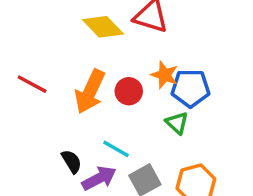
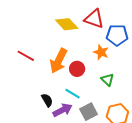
blue pentagon: (191, 88) -> (117, 35), moved
red circle: (129, 91) -> (77, 69), moved

